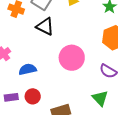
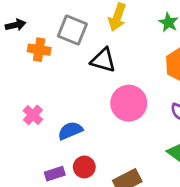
black triangle: (45, 26) -> (103, 60), moved

